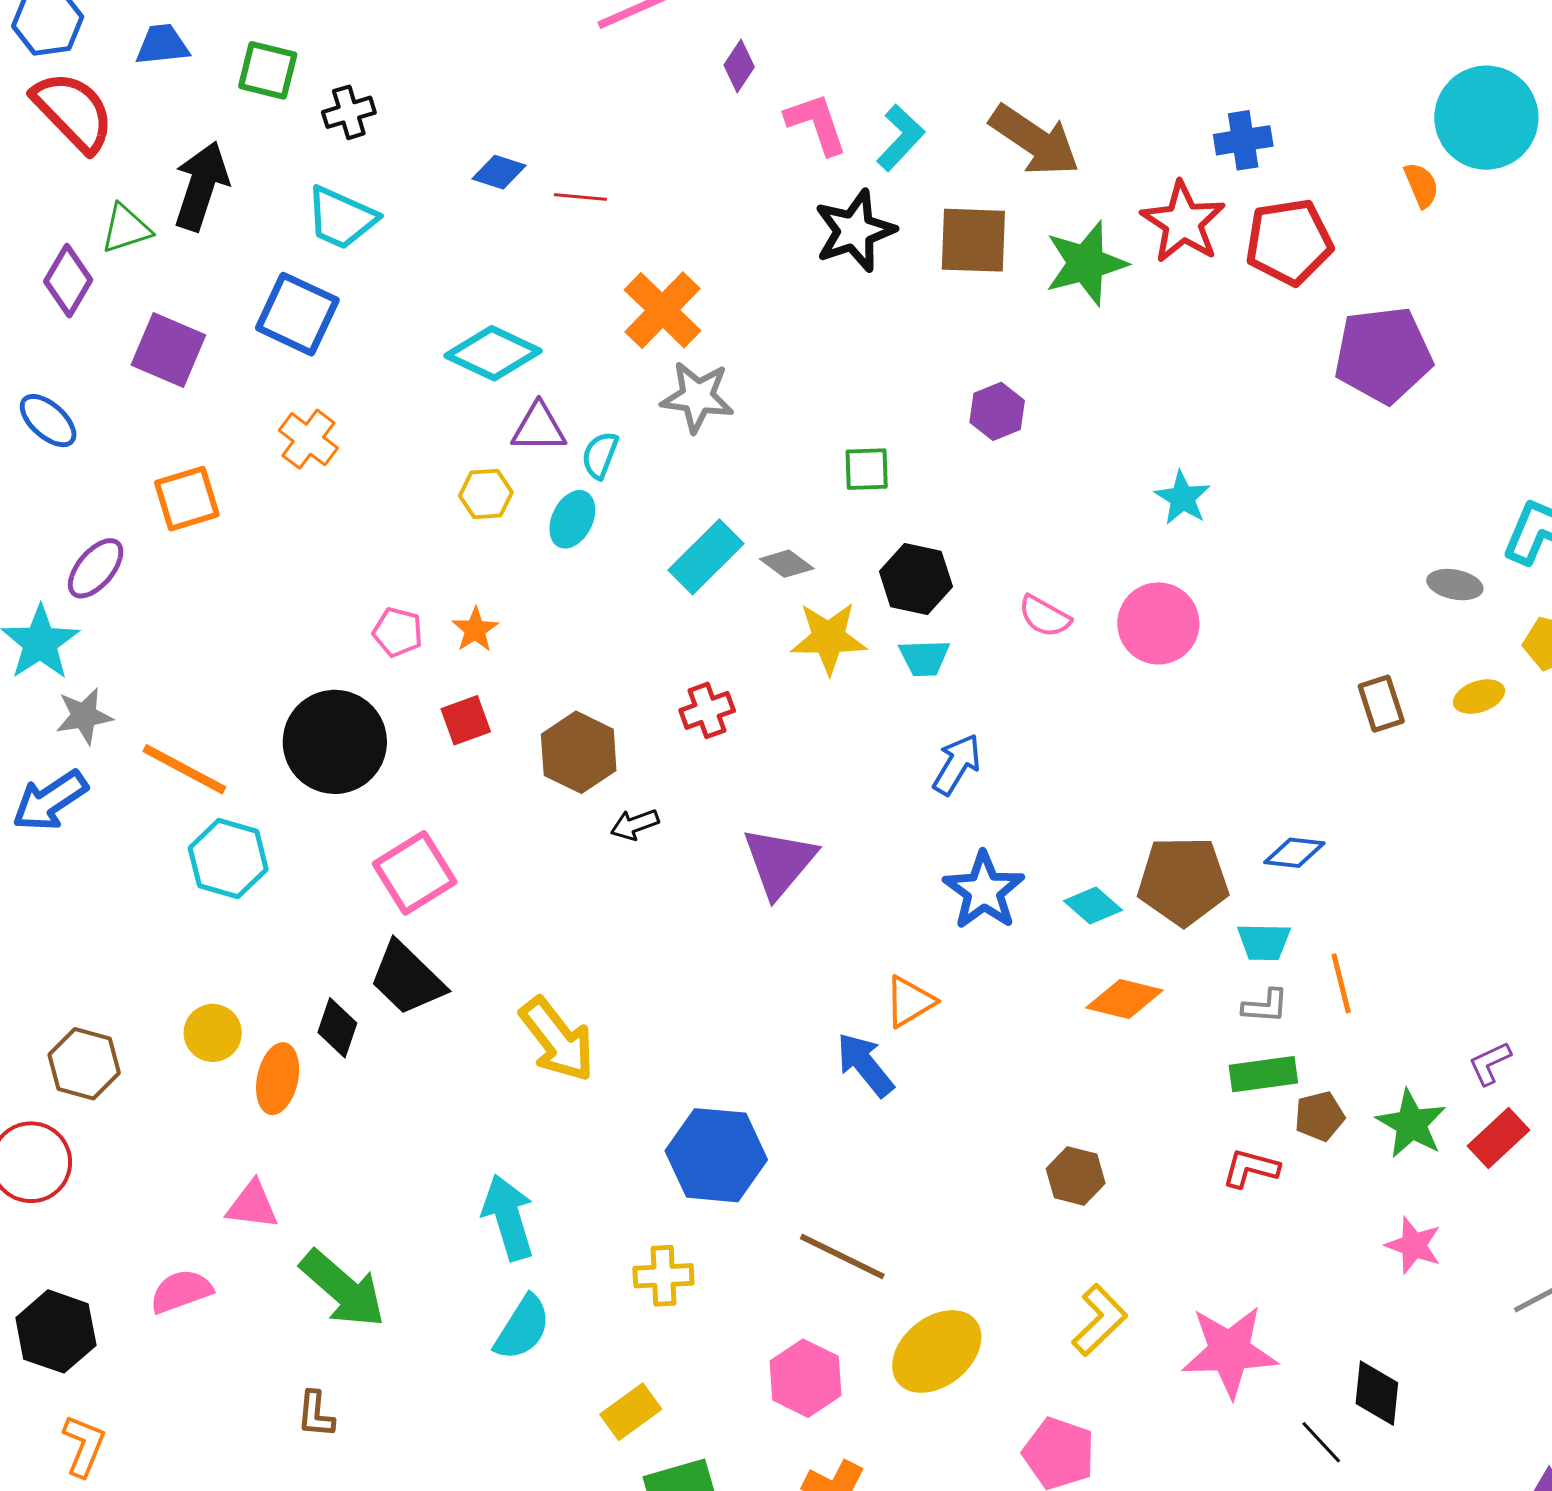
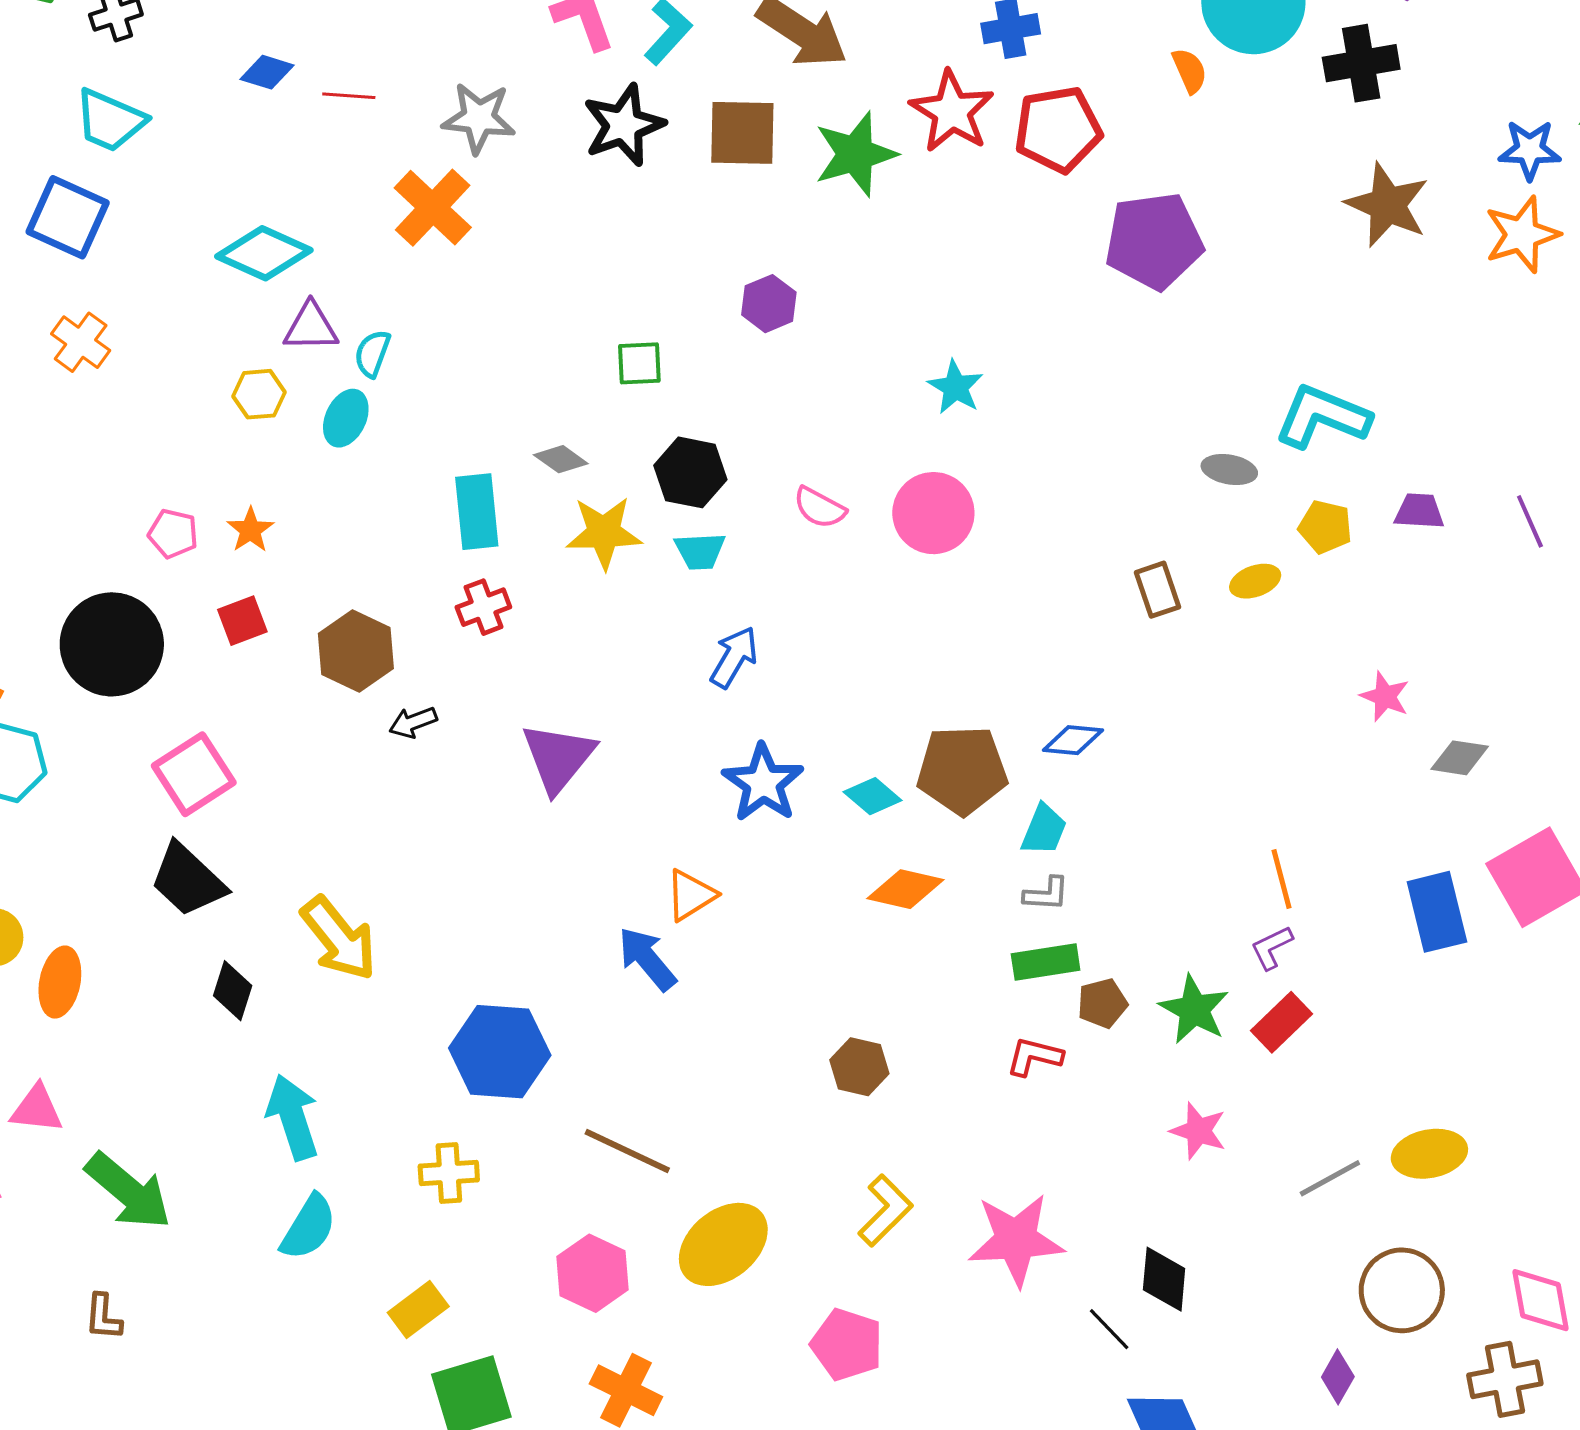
gray star: (697, 397) -> (479, 118), moved
cyan rectangle: (706, 557) -> (477, 512), moved, turned -50
cyan trapezoid: (1264, 942) -> (1044, 830), turned -68
orange line: (1341, 983) -> (1282, 879), moved
black diamond: (337, 1028) -> (233, 991), moved

